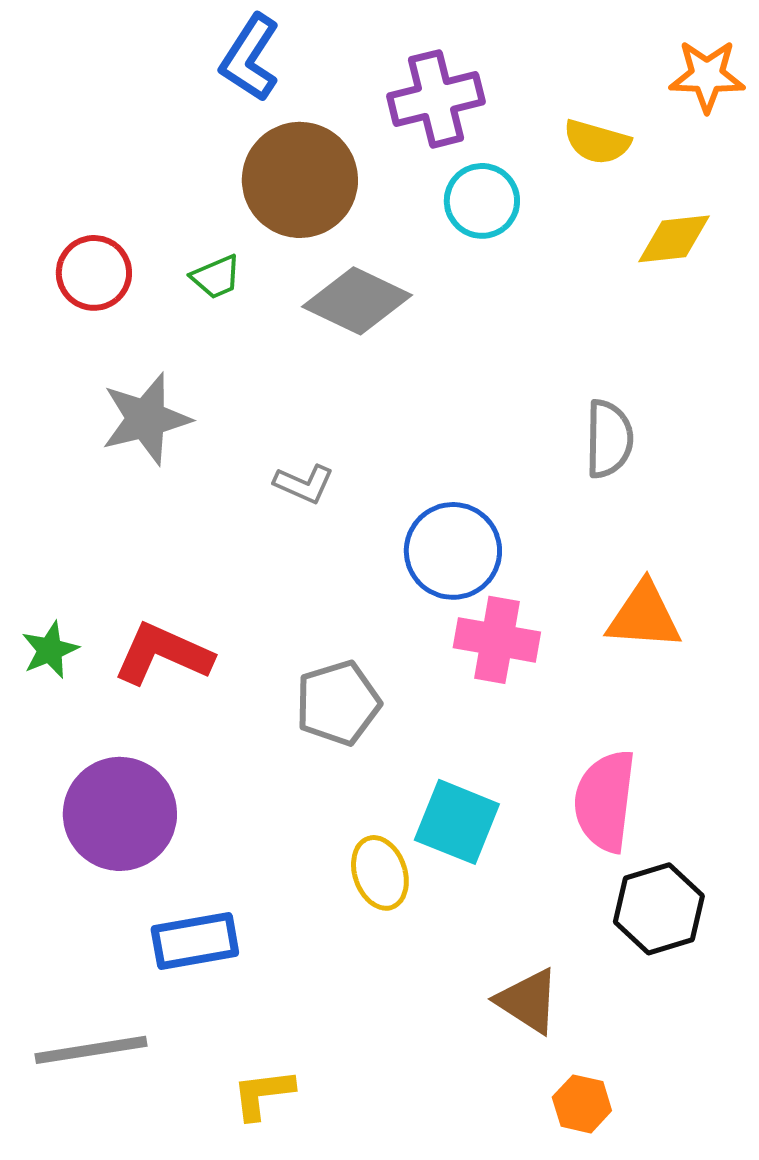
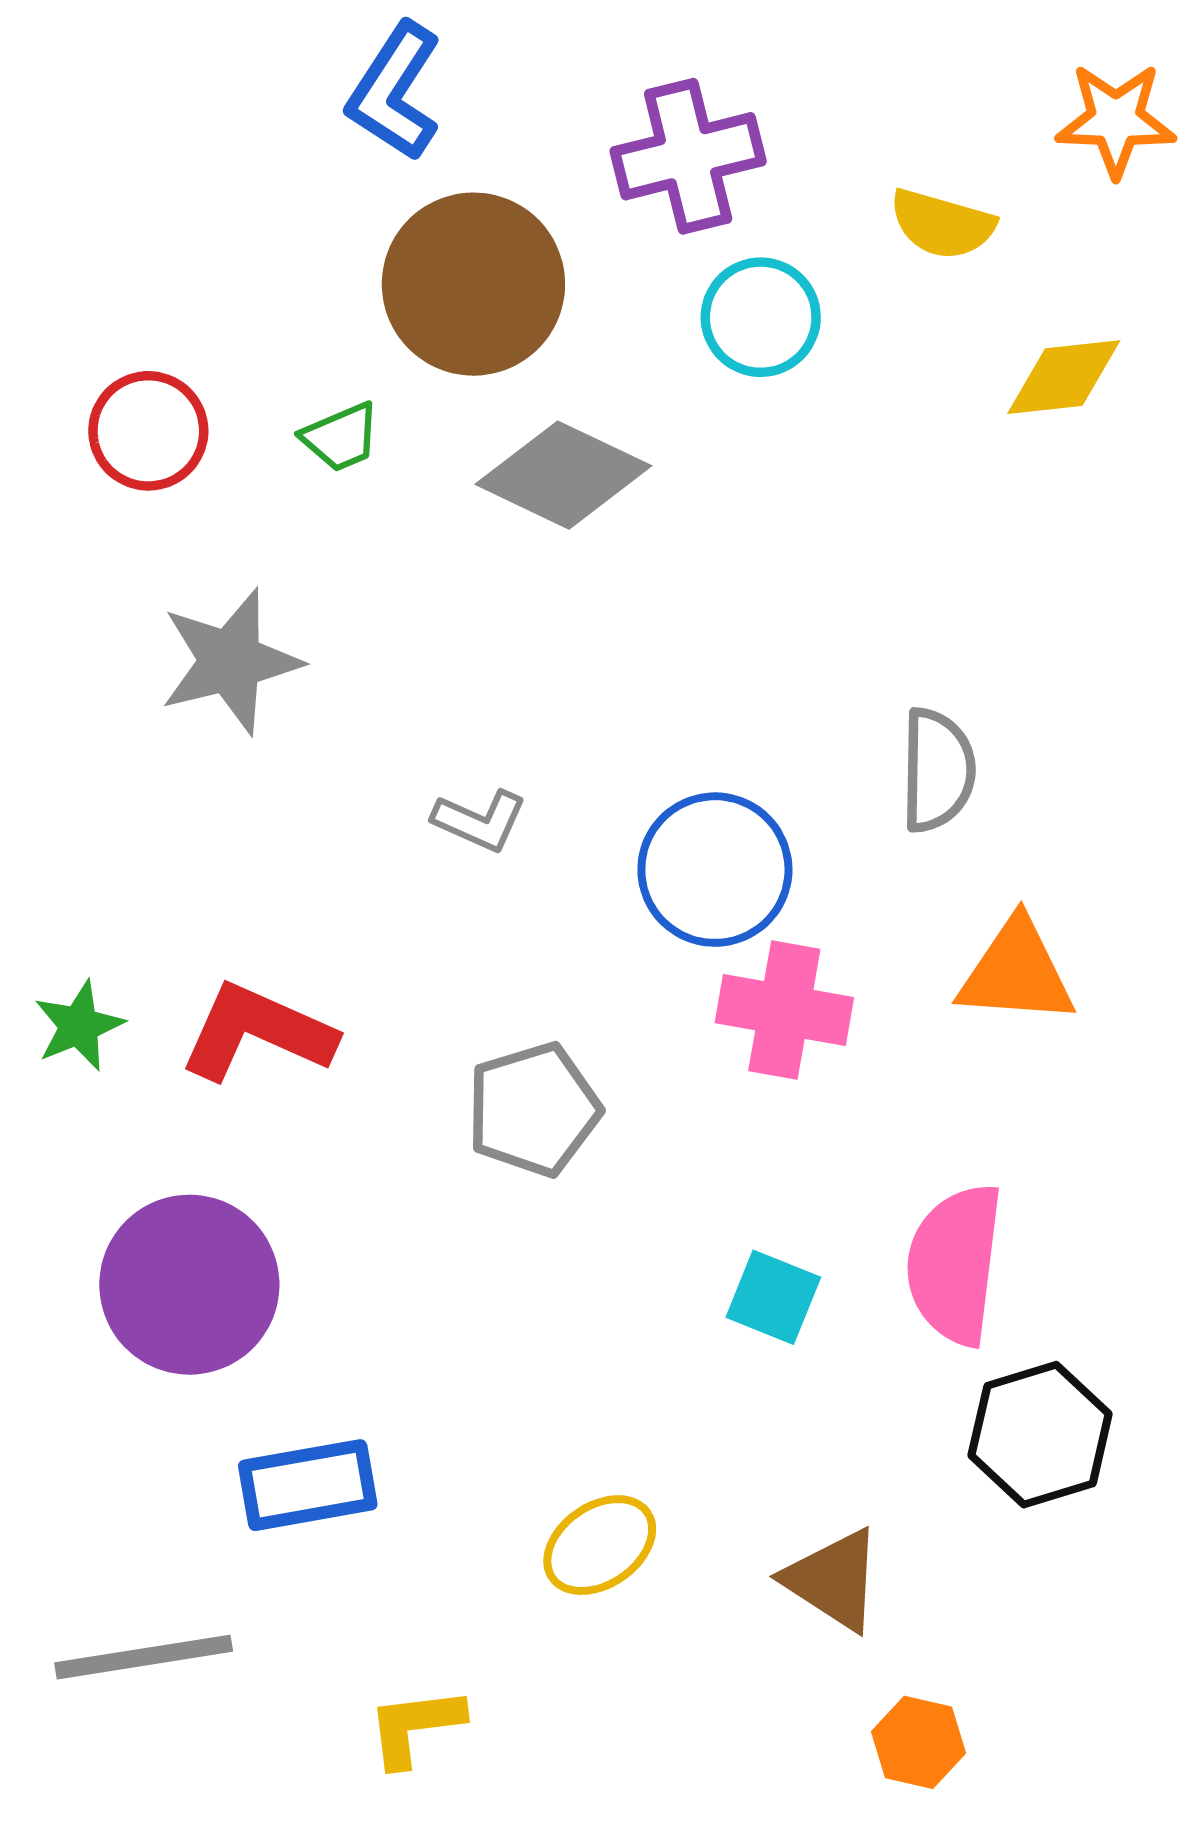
gray semicircle: (609, 439) -> (937, 770), moved
gray L-shape: (304, 484) -> (480, 821), moved
cyan square: (457, 822) -> (773, 1297), moved, size x0.7
yellow ellipse: (380, 873) -> (600, 1545), moved, turned 74

